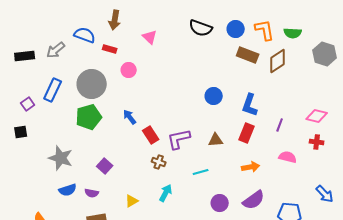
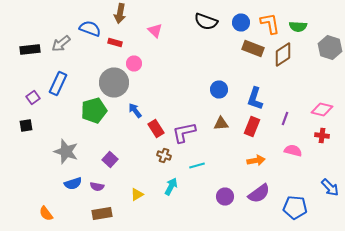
gray circle: (92, 84) -> (114, 82), moved
brown triangle: (216, 140) -> (221, 124), moved
cyan line: (201, 172) -> (197, 166), moved

